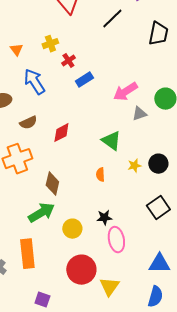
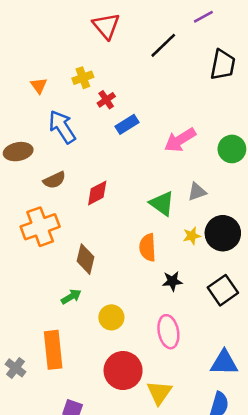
gray triangle: (139, 114) -> (197, 192), moved
black circle: (158, 164) -> (223, 233), size x1.4
orange semicircle: (100, 175) -> (148, 247), size x1.5
green arrow: (41, 213) -> (71, 297), size x0.6
black star: (104, 218) -> (172, 281), moved

